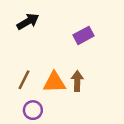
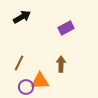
orange triangle: (54, 82) -> (40, 81), moved

